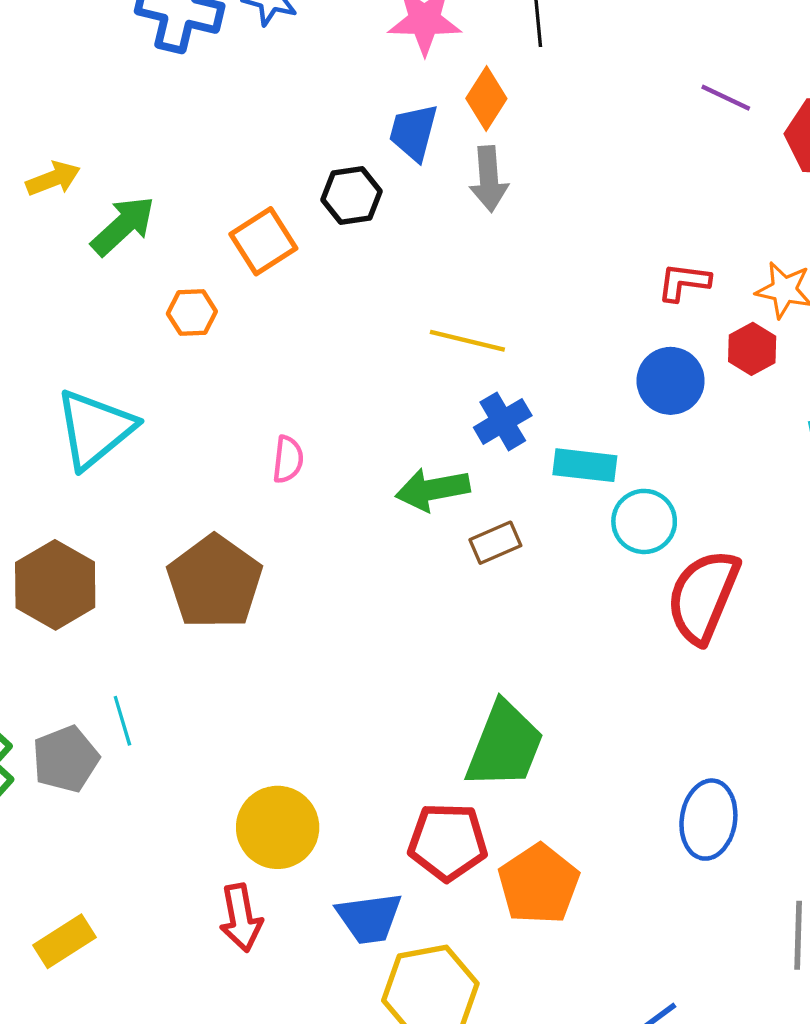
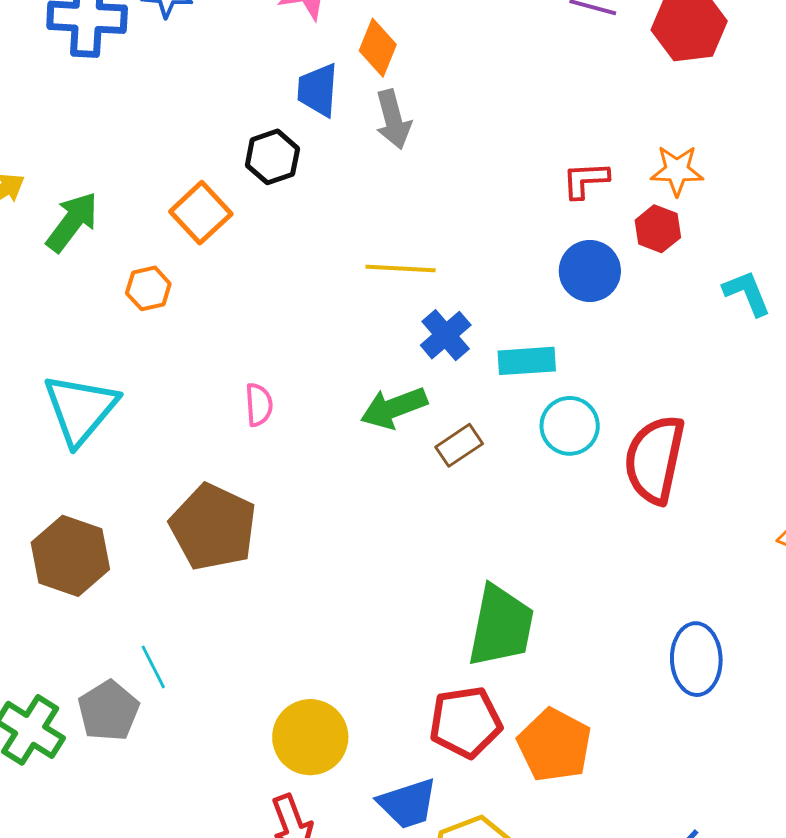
cyan circle: (644, 521) -> (570, 426), moved

